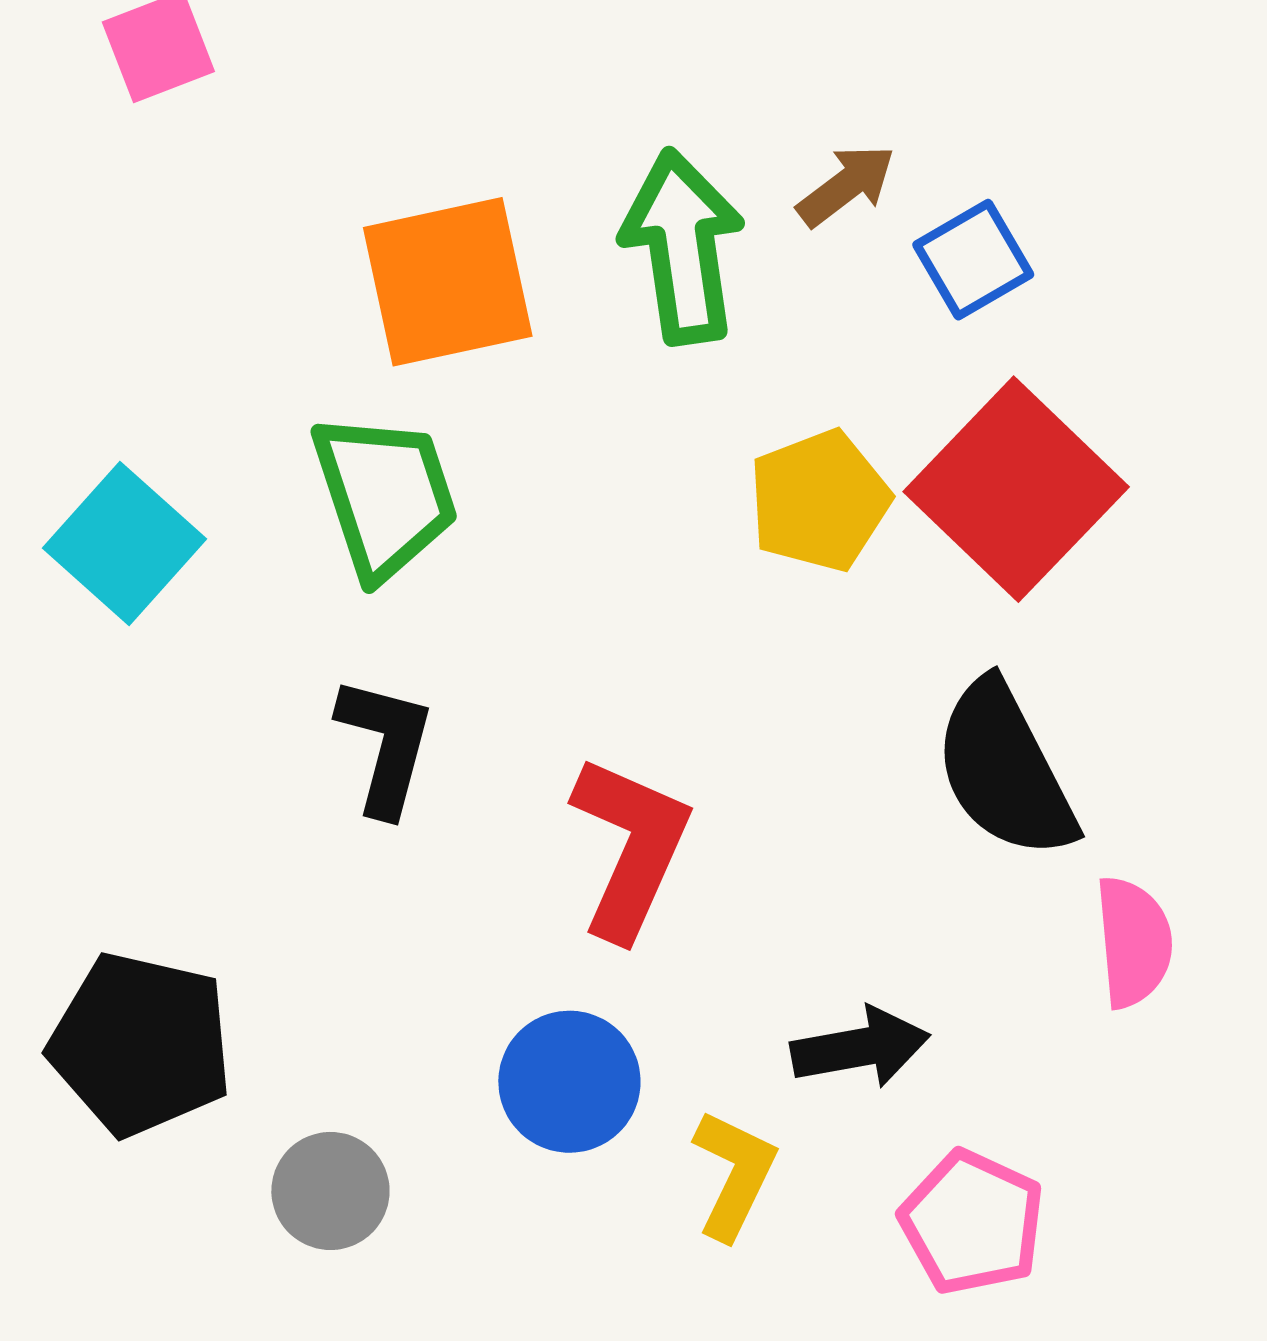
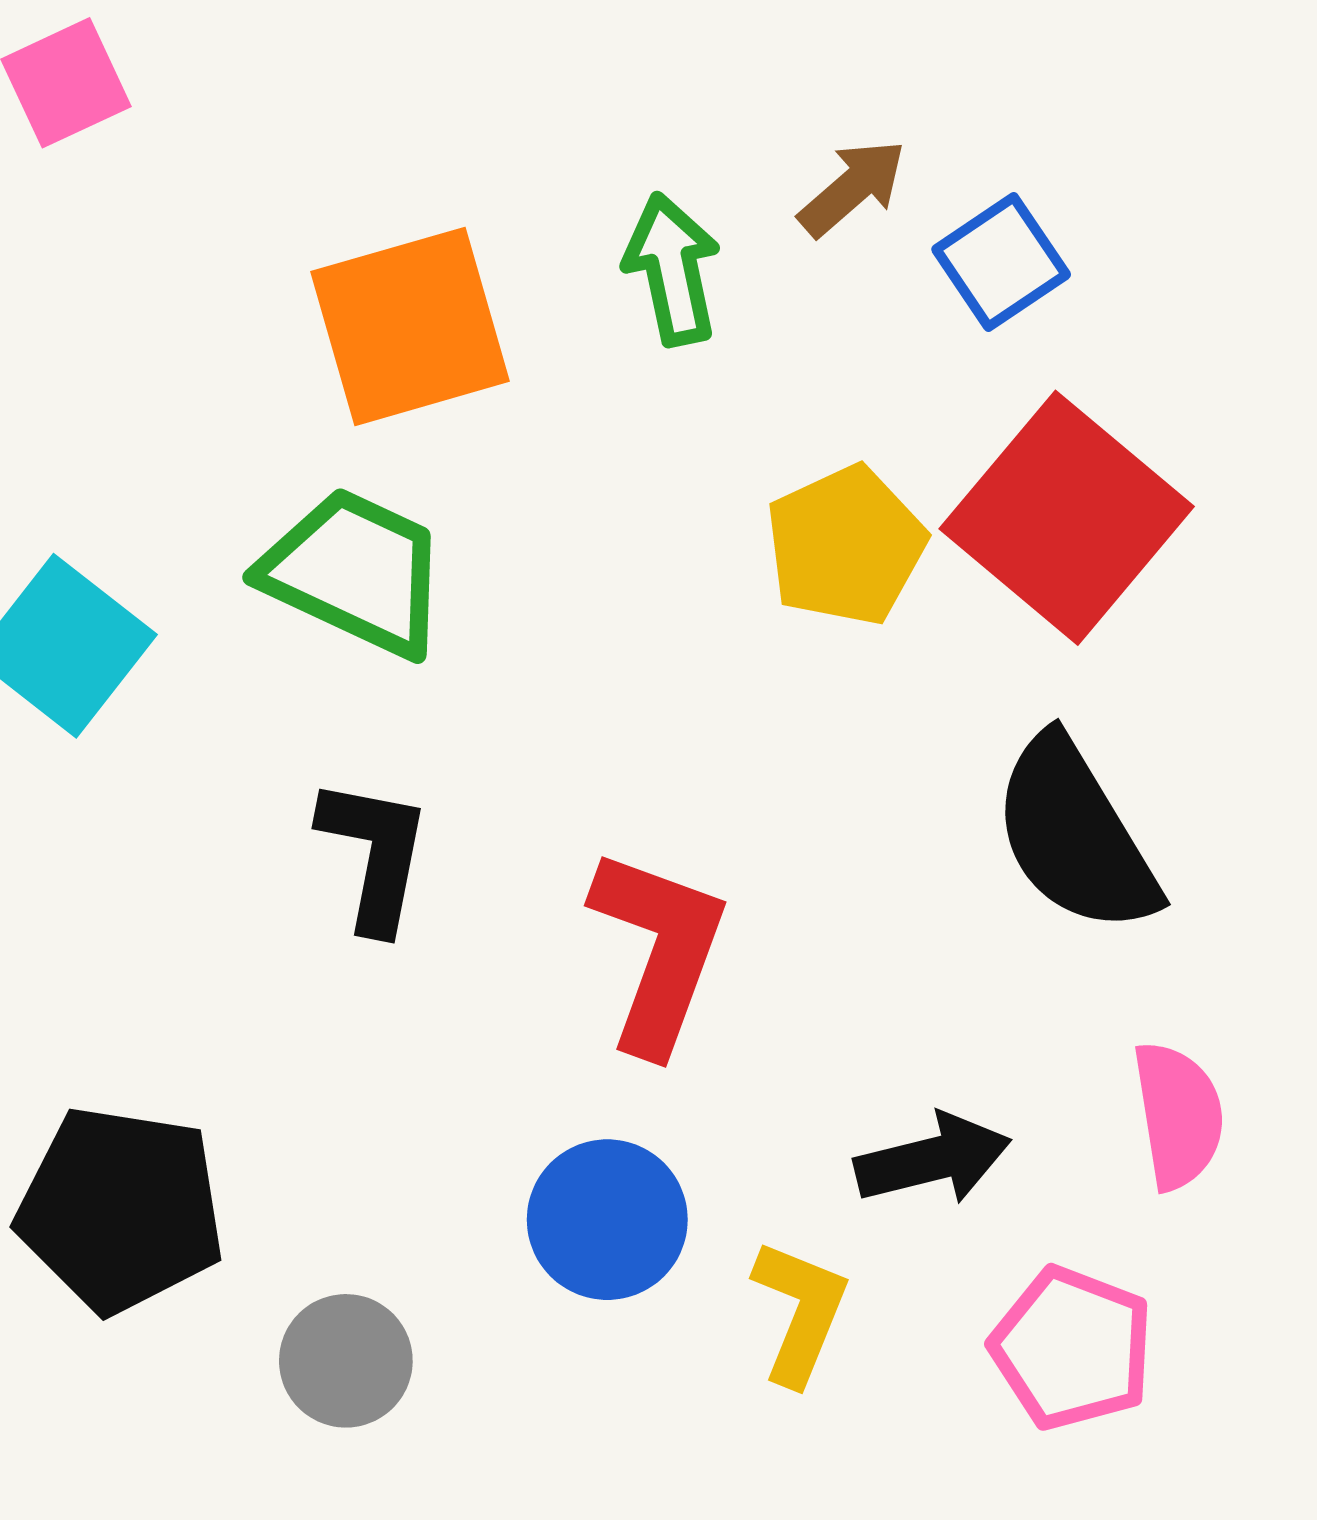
green arrow: (682, 247) -> (672, 269), size x0.7
green trapezoid: (385, 495) -> (355, 572), turned -43
pink semicircle: (1134, 942) -> (1178, 1115), moved

